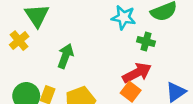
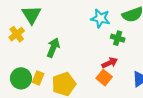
red arrow: (137, 73) -> (110, 63), size x0.7

